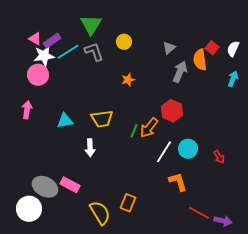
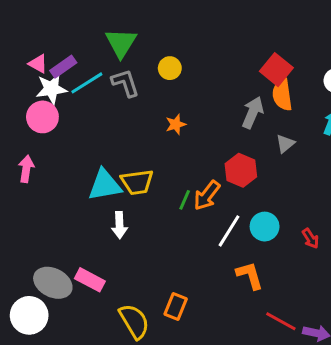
gray triangle: (169, 48) -> (285, 144), moved
red square: (212, 48) -> (276, 70), moved, size x1.5
cyan triangle: (65, 121) -> (105, 185), moved, size x1.4

